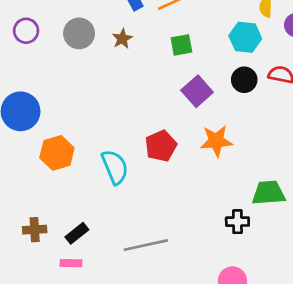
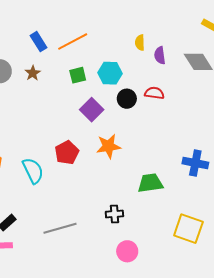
cyan hexagon: (245, 37) -> (110, 73), moved
black cross: (237, 222) -> (114, 214), moved

